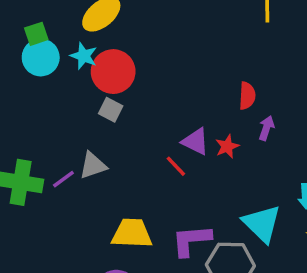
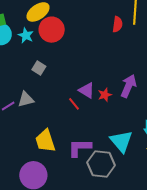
red circle: (113, 72) -> (52, 30), moved
red semicircle: (247, 96) -> (117, 24), moved
purple arrow: (266, 128) -> (129, 86), size x1.6
yellow trapezoid: (132, 233) -> (45, 141), turned -115

